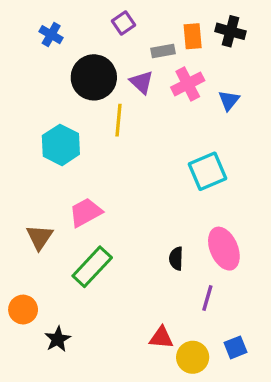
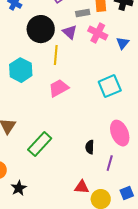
pink cross: (188, 84) -> (98, 33), turned -36
pink trapezoid: (86, 212) -> (59, 88), moved
black semicircle: (176, 258) -> (90, 147), moved

